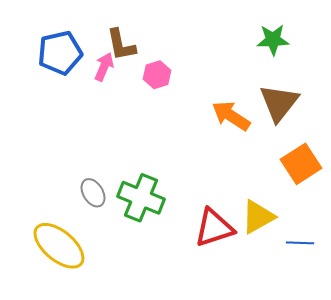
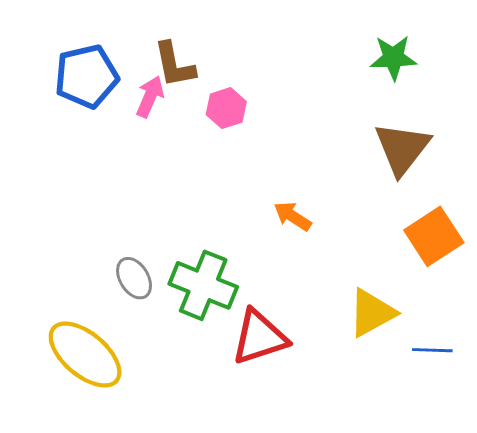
orange arrow: (231, 116) -> (293, 216), moved, size x0.7
red triangle: (214, 228) -> (259, 337), moved

